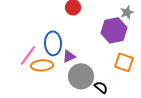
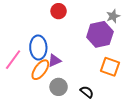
orange ellipse: (42, 65) -> (40, 70), moved, turned -50
gray circle: (81, 76) -> (59, 87), moved, size x0.7

